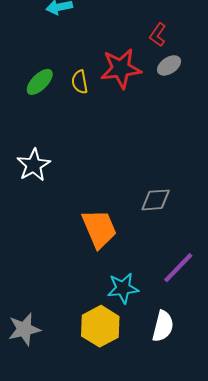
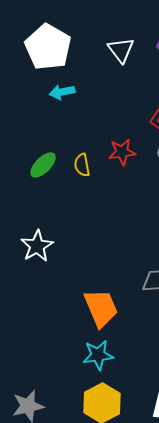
red star: (121, 69) -> (122, 152), size x0.7
cyan star: (123, 288) -> (98, 355), moved

